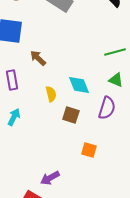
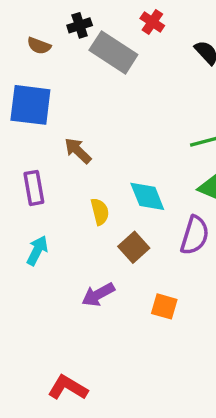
brown square: (71, 115) -> (134, 247), turned 30
purple arrow: (50, 178) -> (98, 295), moved

